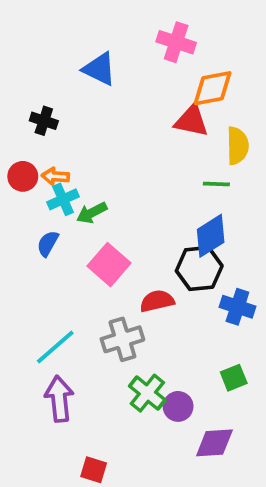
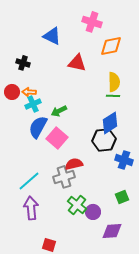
red triangle: (191, 121) -> (77, 63), moved
yellow semicircle: (237, 146) -> (114, 82), moved
green arrow: (92, 213) -> (59, 111), moved
blue semicircle: (48, 243) -> (38, 127), moved, size x1.6
red semicircle: (157, 301) -> (74, 164), moved

